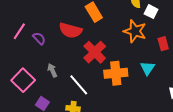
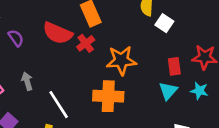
orange star: (135, 31) -> (121, 60), moved, turned -30
red cross: (95, 52) -> (86, 43), moved, size x0.6
cyan triangle: (147, 68) -> (168, 91), moved

